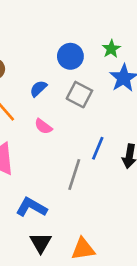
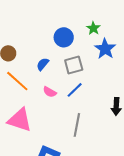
gray square: (79, 95) -> (74, 65), turned -36
blue line: (98, 148) -> (75, 90), moved, turned 30

